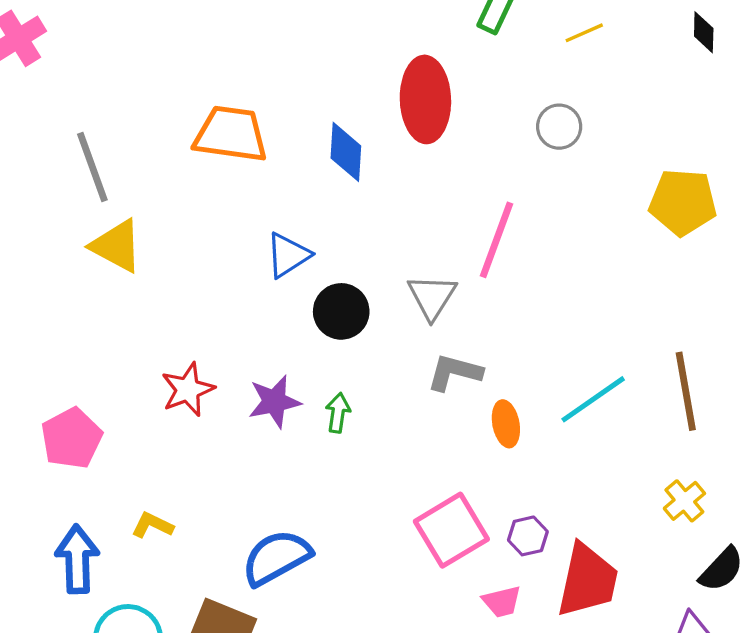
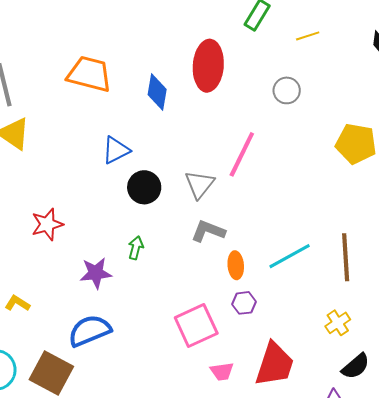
purple star: (274, 402) -> (96, 273), moved
purple hexagon: (528, 536) -> (244, 303), moved

